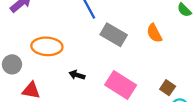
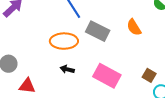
orange ellipse: (47, 46) -> (64, 41), moved

